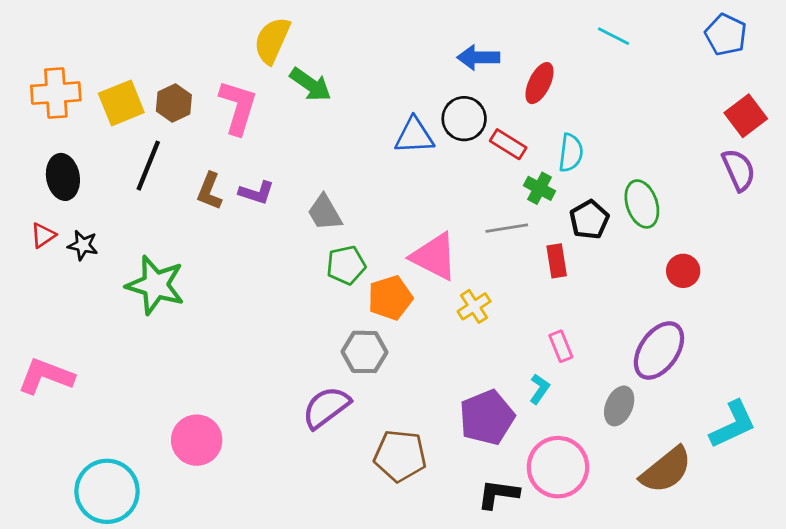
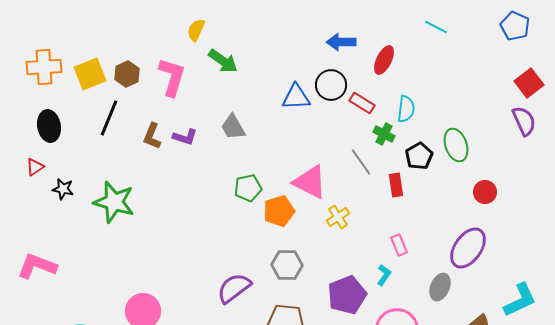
yellow semicircle: (272, 40) -> (196, 30), size x0.7
gray trapezoid: (325, 213) -> (233, 127), moved
gray line: (507, 228) -> (361, 162), turned 64
black star: (83, 245) -> (63, 189), moved
gray hexagon: (365, 352) -> (287, 265), moved

